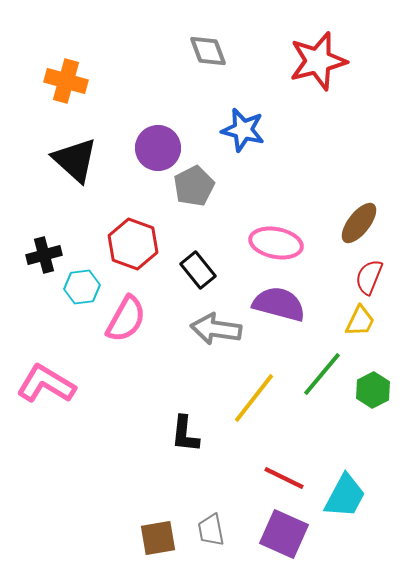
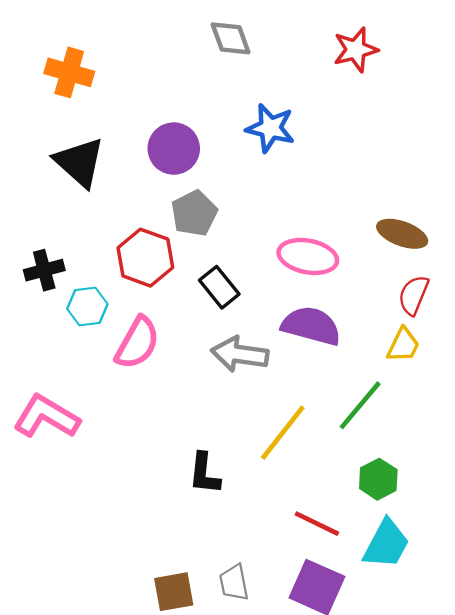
red star: (318, 61) -> (356, 50), size x0.7
gray pentagon: (194, 186) -> (194, 213), moved
brown ellipse: (359, 223) -> (402, 234), turned 72
green hexagon: (373, 390) -> (378, 479), moved

